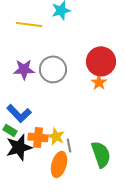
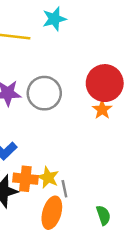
green semicircle: (101, 154) -> (103, 215), moved, size x0.6

